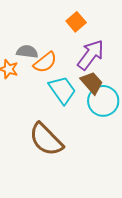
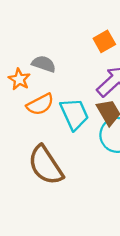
orange semicircle: (45, 62) -> (40, 104), moved

